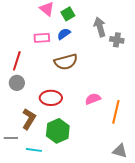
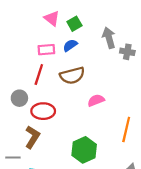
red line: (17, 61) -> (39, 74), moved
red ellipse: (51, 98) -> (43, 111), moved
pink semicircle: (93, 99) -> (96, 100), moved
green hexagon: (58, 131) -> (84, 150), moved

